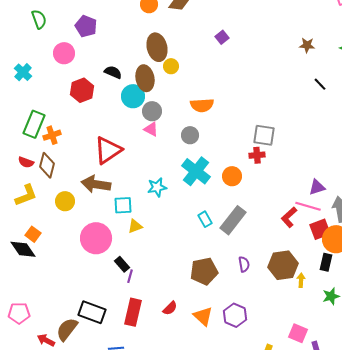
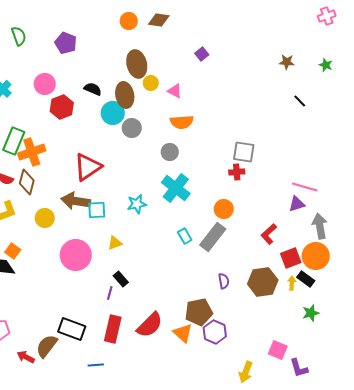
pink circle: (64, 53) -> (45, 84), moved
pink triangle: (151, 129) -> (175, 91), moved
orange cross: (52, 135) -> (32, 152), size x1.5
orange circle: (232, 176) -> (224, 209), moved
cyan square: (123, 205) -> (97, 210), moved
pink line: (308, 206) -> (305, 187), moved
red square: (320, 229) -> (291, 258), moved
black rectangle: (326, 262) -> (306, 279), turned -66
black rectangle: (122, 264) -> (121, 279), moved
brown pentagon: (204, 271) -> (199, 312), moved
yellow arrow: (301, 280) -> (292, 283), moved
red semicircle: (170, 308) -> (150, 325), size x1.8

